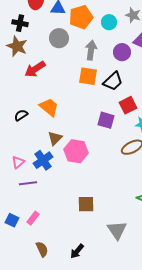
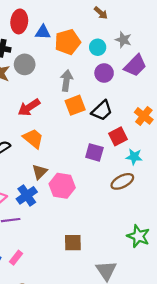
gray circle: (59, 38) -> (25, 64), moved
gray arrow: (91, 50) -> (66, 81), moved
purple circle: (122, 52) -> (104, 73), moved
red arrow: (35, 69) -> (29, 107), moved
orange square: (88, 76) -> (75, 105), turned -30

